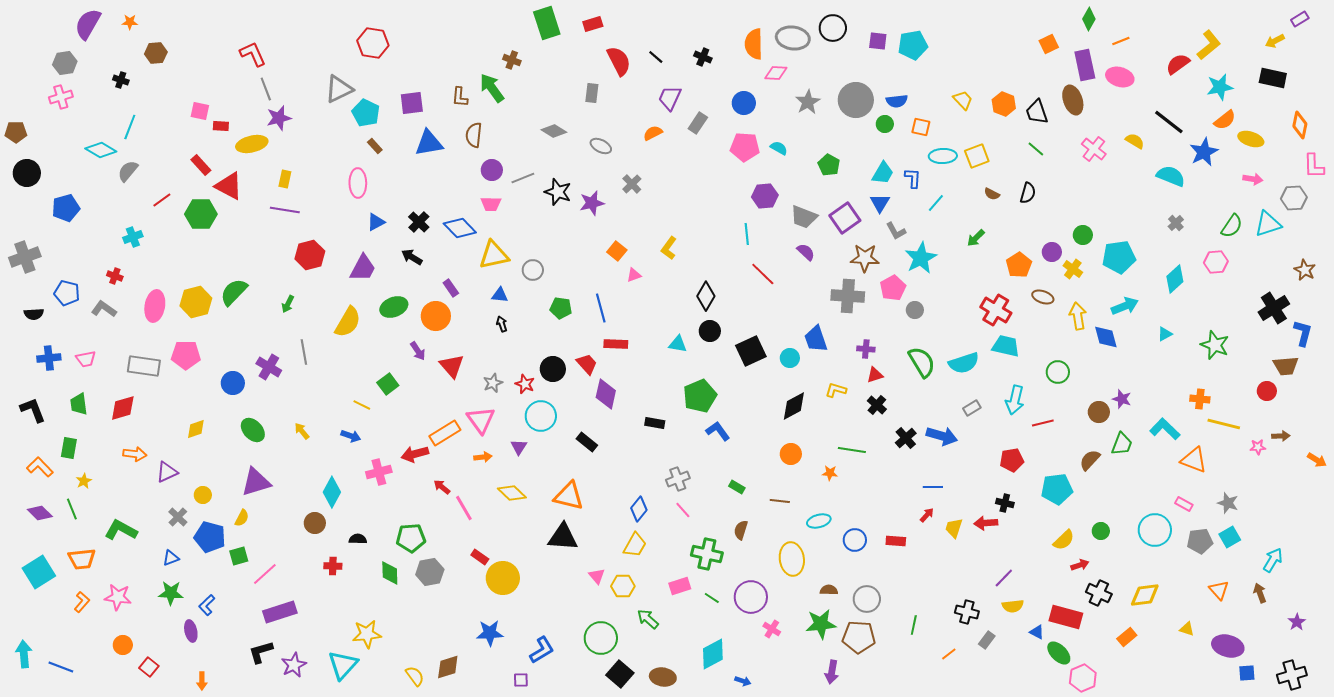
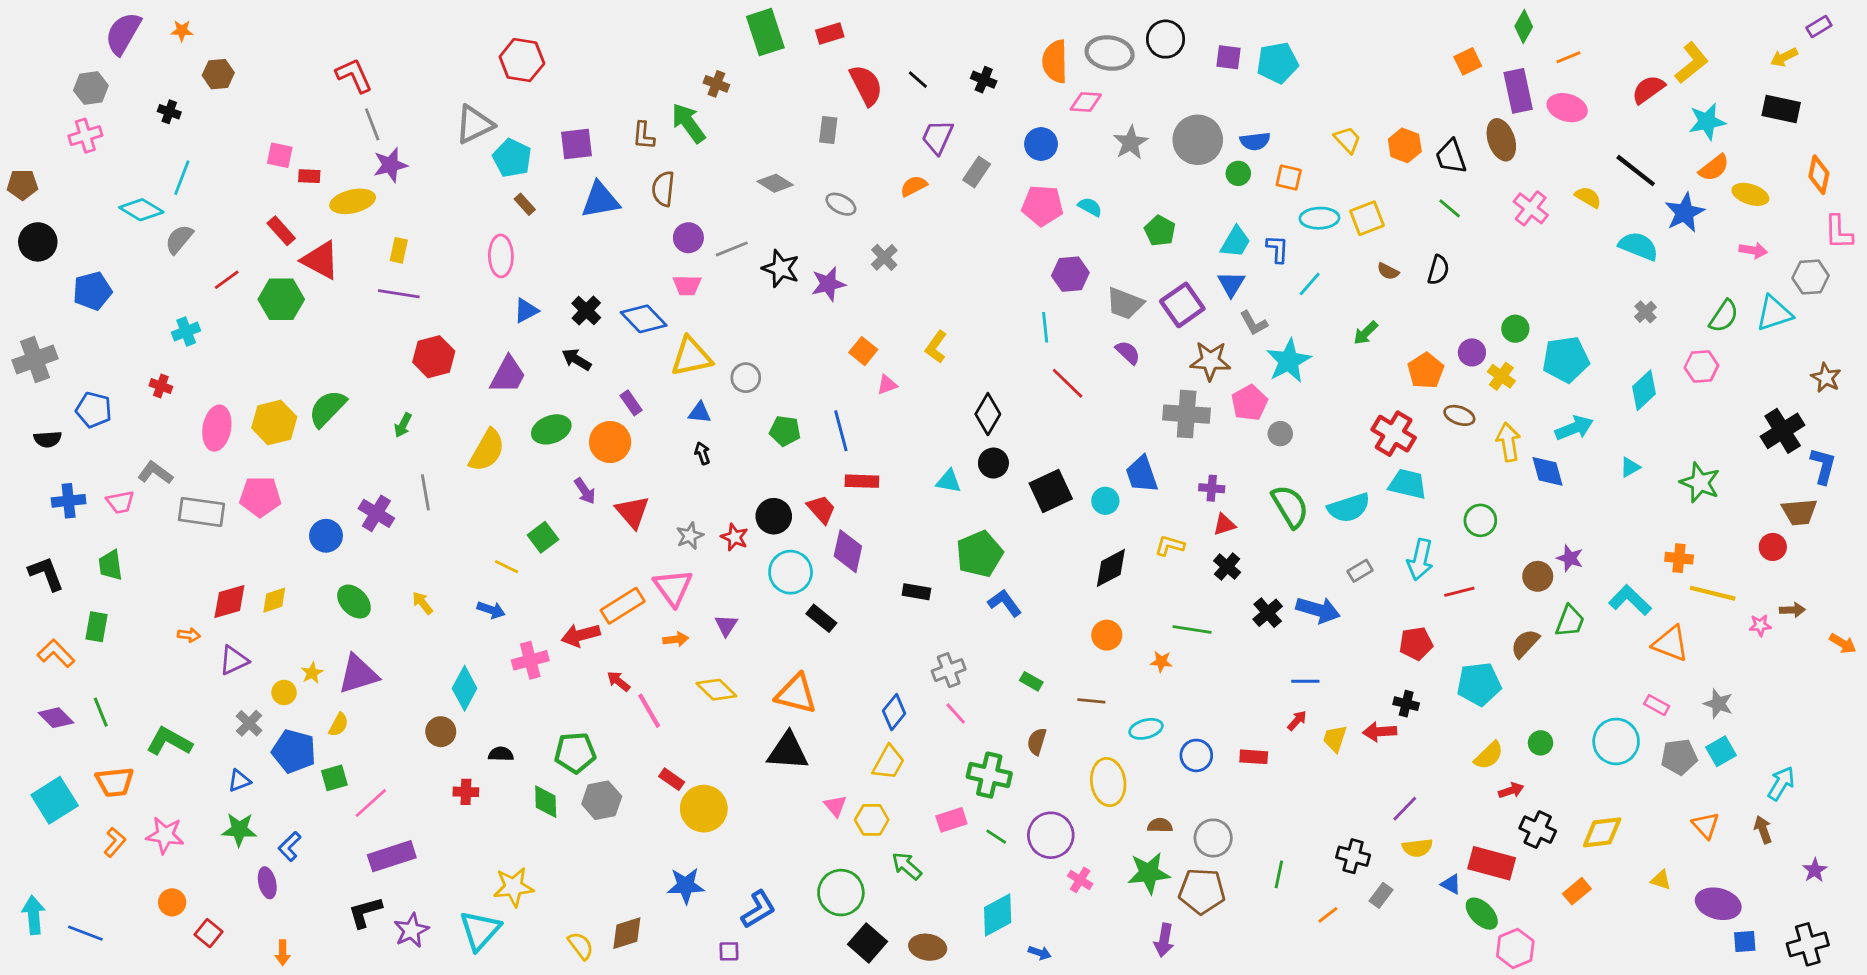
gray L-shape: (104, 309) -> (155, 473), moved
red diamond: (123, 408) -> (229, 602), moved
cyan circle: (541, 416) -> (791, 572), moved
orange arrow: (135, 454) -> (189, 635), size x0.7
yellow star: (84, 481) -> (312, 673), moved

